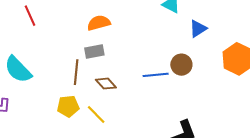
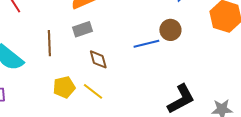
brown line: (76, 72) -> (49, 43), moved
brown diamond: (106, 84) -> (98, 59), turned 35

